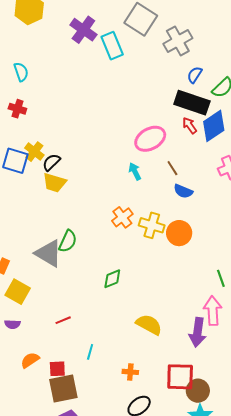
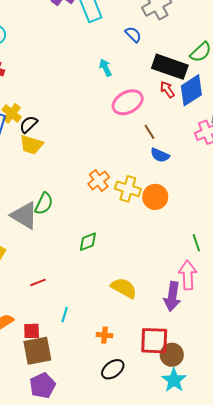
blue semicircle: (195, 75) -> (133, 34), moved, turned 102
cyan arrow: (135, 171) -> (105, 68), moved

